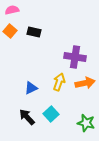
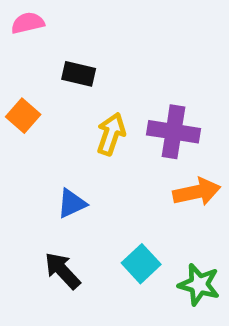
orange square: (10, 31) -> (23, 116), moved
yellow arrow: (59, 82) -> (111, 134), moved
cyan square: (51, 114) -> (141, 264), moved

